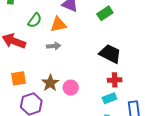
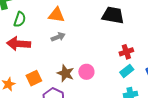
green semicircle: (35, 20) -> (20, 19), moved
orange triangle: (58, 24) -> (56, 15), turned 36
black trapezoid: (110, 54) -> (113, 15), moved

